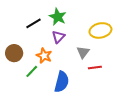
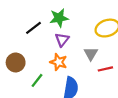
green star: (58, 17) -> (59, 18), turned -30
orange star: (44, 56) -> (58, 62), moved

